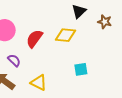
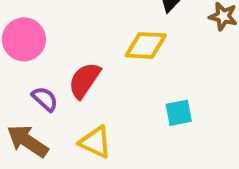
red semicircle: (34, 39) -> (84, 80), moved

